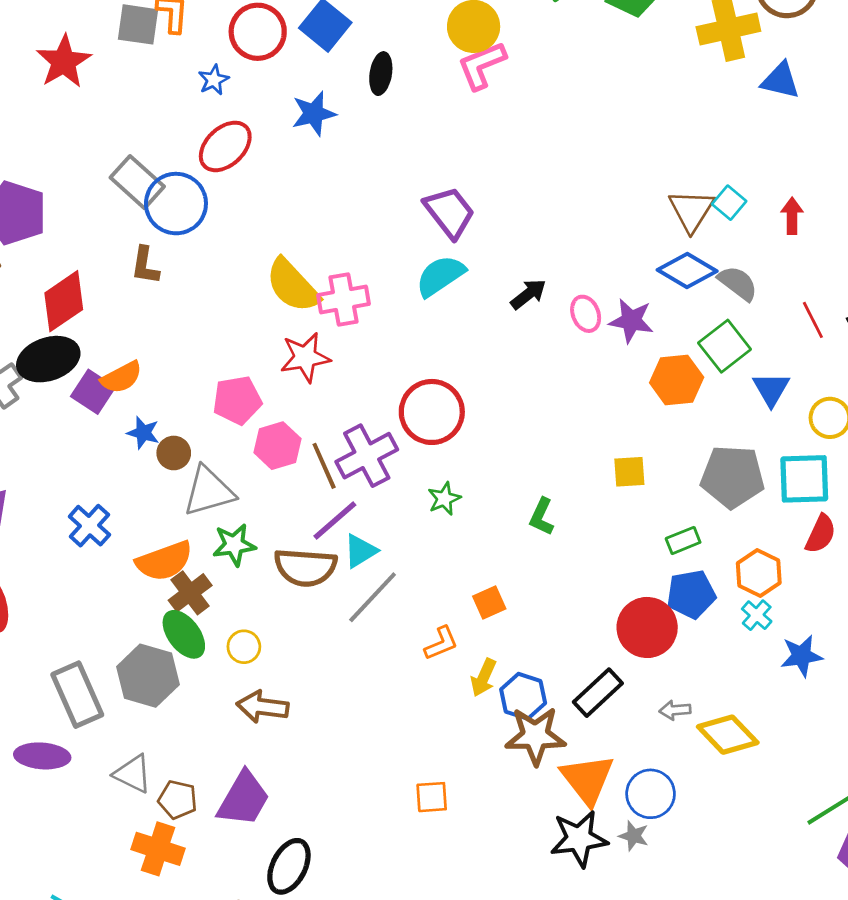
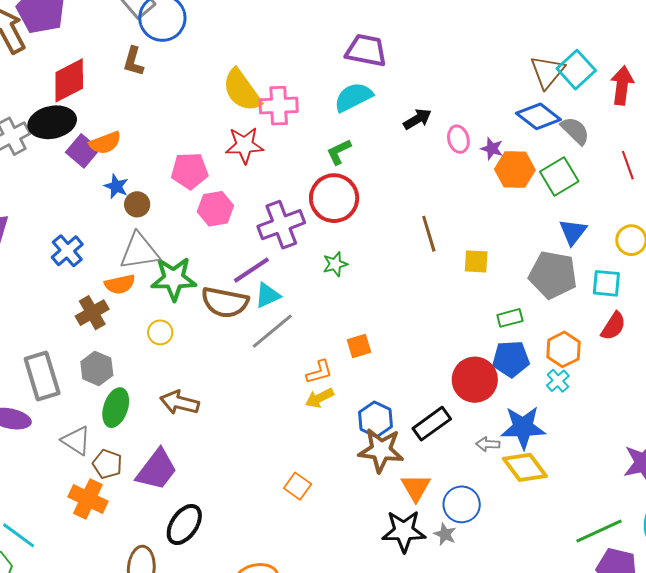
cyan square: (729, 203) -> (576, 70), size x1.5
purple trapezoid: (449, 212) -> (366, 50), turned -48
red arrow: (792, 216) -> (622, 85), size x1.4
purple star: (631, 321) -> (492, 149), size x0.7
orange hexagon: (677, 380) -> (515, 170), moved
blue triangle: (771, 389) -> (573, 232), moved
brown line: (324, 466) -> (429, 234), moved
cyan square: (804, 479) -> (606, 283), size x0.7
gray triangle: (209, 491) -> (139, 251), moved
green L-shape: (542, 517) -> (339, 152), moved, turned 32
green star: (234, 545) -> (174, 279), size x1.4
orange semicircle: (164, 561) -> (120, 284), size x0.7
brown cross: (190, 593) -> (92, 313), moved
green ellipse: (184, 634) -> (116, 408), moved, turned 48
yellow circle: (244, 647) -> (160, 332), moved
blue star: (801, 656) -> (523, 427), moved, size x1.4
gray hexagon: (148, 676) -> (97, 368), size x0.7
yellow arrow: (484, 678) -> (319, 398), moved, turned 32
orange triangle: (587, 779) -> (416, 488), size x0.7
orange square: (432, 797) -> (298, 486), turned 32

